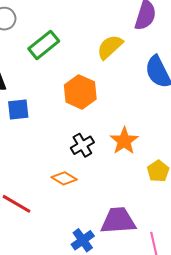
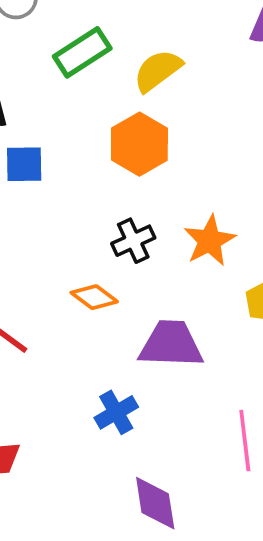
yellow semicircle: (110, 47) -> (158, 71), moved
purple trapezoid: (118, 221) -> (171, 344), moved

